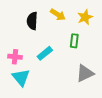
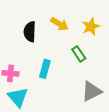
green rectangle: (74, 41) -> (79, 54), turned -40
cyan rectangle: (45, 53) -> (45, 69), turned -35

